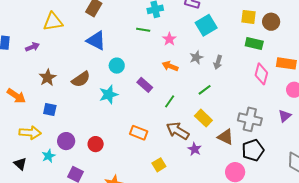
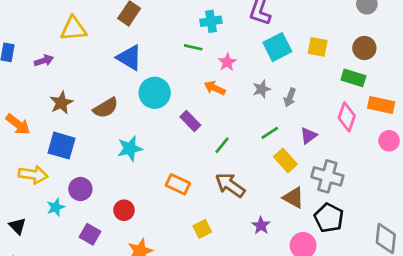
yellow square: (248, 17) -> (318, 47), moved
green rectangle: (254, 44) -> (353, 78), moved
cyan circle: (117, 66) -> (155, 93), size x1.5
orange arrow: (170, 66) -> (215, 88), moved
cyan star: (109, 95) -> (130, 148), moved
blue square: (50, 110) -> (62, 146), size x1.5
purple triangle: (285, 116) -> (309, 136), moved
yellow rectangle: (203, 118) -> (285, 160), moved
red circle: (96, 144) -> (124, 210), moved
purple star: (195, 149) -> (261, 226), moved
black pentagon: (253, 150) -> (329, 218), turned -30
black triangle: (20, 164) -> (18, 226), moved

